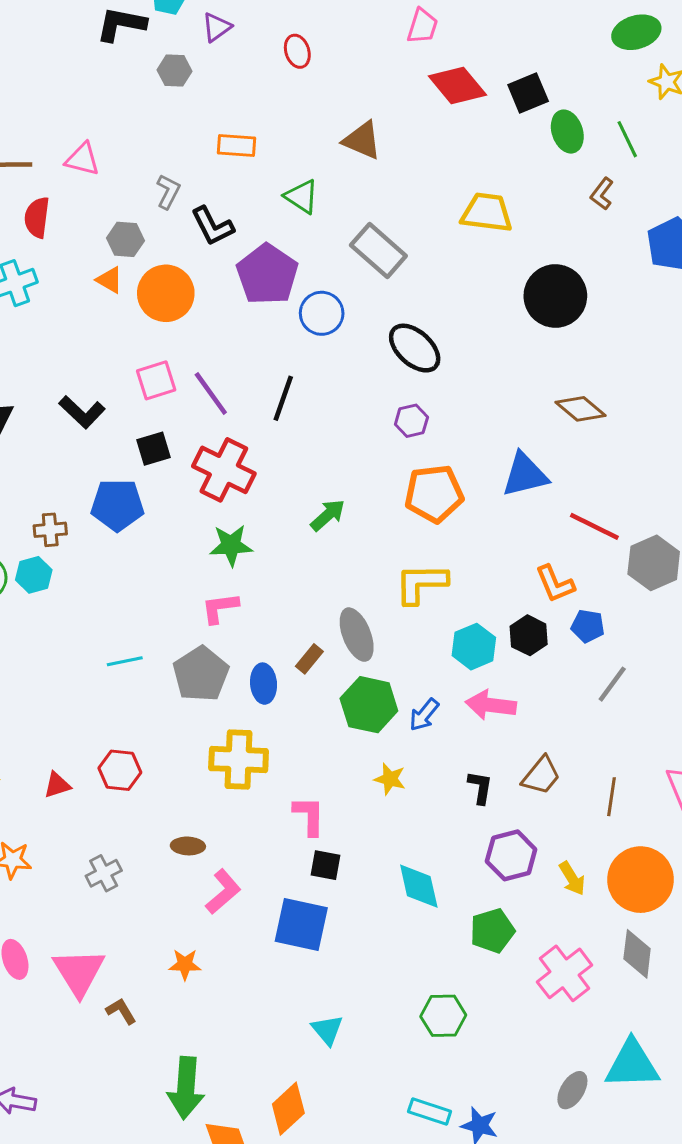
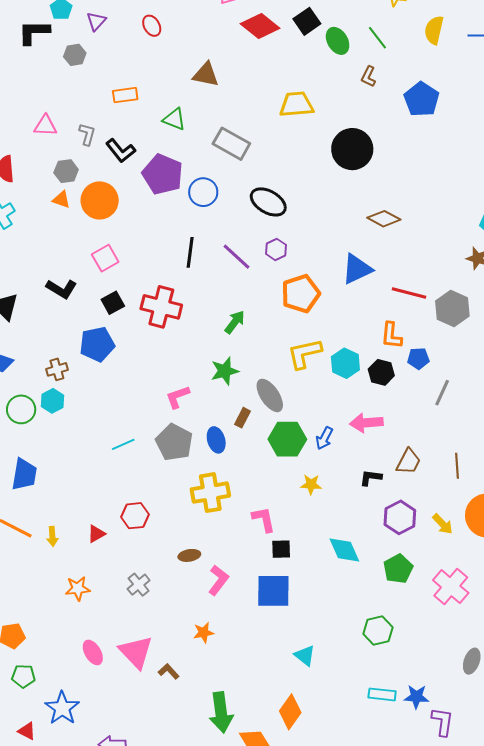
pink triangle: (82, 159) -> (45, 126), moved
purple line: (211, 394) -> (237, 257), moved
green star: (231, 545) -> (225, 371), moved
orange L-shape: (555, 584) -> (391, 336), turned 40
cyan hexagon: (474, 647) -> (345, 363), moved
black L-shape: (480, 787) -> (371, 478), turned -80

